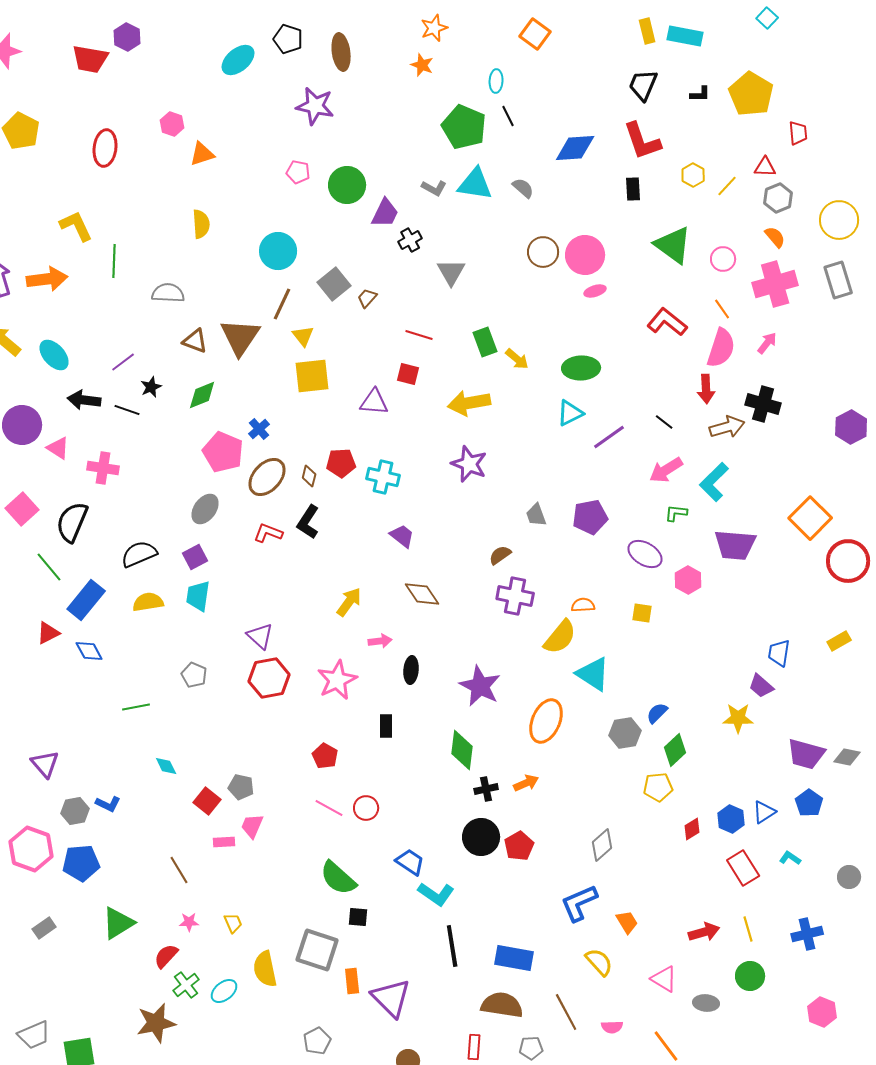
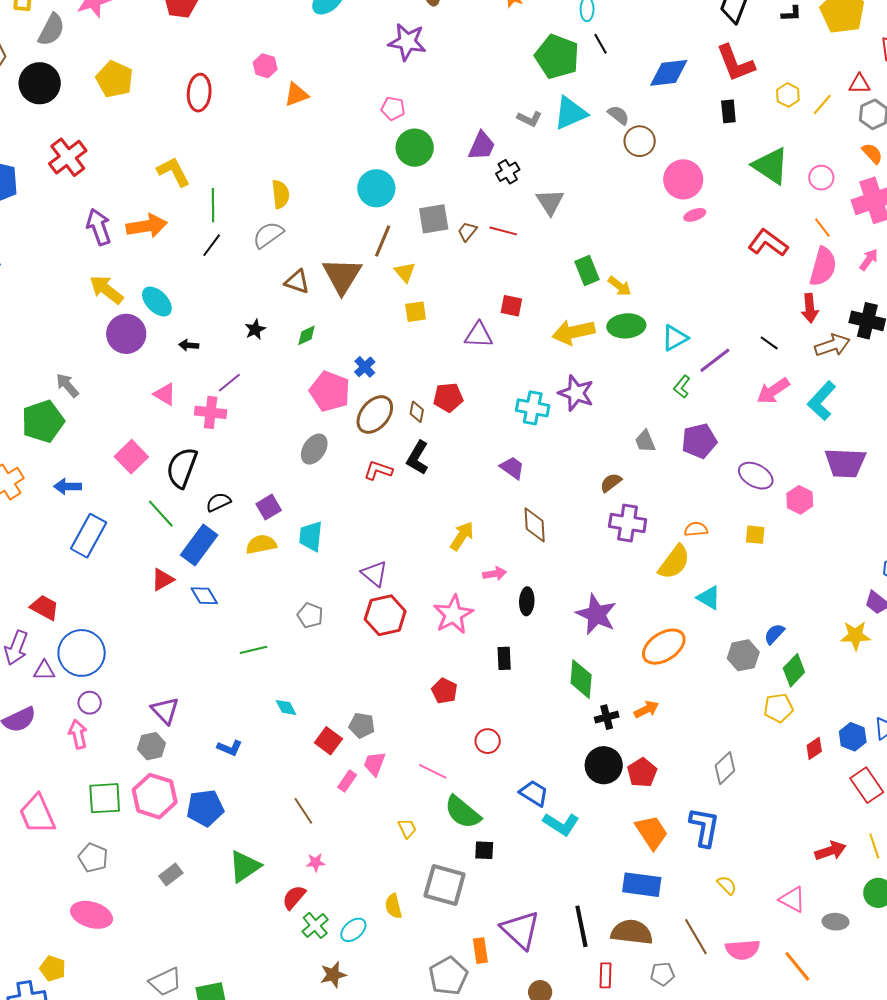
cyan triangle: (475, 184) -> (570, 113), turned -30
green circle: (347, 185) -> (415, 148), moved
yellow semicircle: (201, 224) -> (281, 194), moved
brown circle: (543, 252) -> (640, 141), moved
gray square: (334, 284) -> (434, 219), turned 32
gray semicircle: (168, 293) -> (268, 235), turned -36
red line: (419, 335) -> (503, 231), moved
purple line: (123, 362) -> (229, 383), moved
green ellipse: (581, 368) -> (626, 326), moved
yellow square: (312, 376) -> (416, 312), size x0.6
green diamond: (202, 395) -> (306, 335), size x0.7
black arrow: (84, 400) -> (189, 345), size x0.6
black line: (127, 410) -> (212, 245), moved, turned -70
purple circle: (22, 425) -> (126, 334), moved
cyan cross: (383, 477) -> (533, 408), moved
green L-shape: (676, 513) -> (682, 387), moved, turned -55
black semicircle: (139, 554) -> (218, 502), moved, size x0.7
purple square: (195, 557) -> (269, 507), moved
brown diamond: (422, 594) -> (535, 525), turned 33
cyan triangle: (593, 674) -> (709, 598), size x0.7
orange ellipse: (546, 721) -> (664, 647), turned 36
pink line: (329, 808) -> (433, 771), moved
gray hexagon: (75, 811) -> (152, 746), moved
pink rectangle: (224, 842) -> (347, 781), turned -50
blue L-shape: (579, 903) -> (704, 827), turned 126
orange trapezoid: (627, 922) -> (652, 832), moved, size x1.5
yellow trapezoid: (233, 923) -> (407, 829), moved
black line: (452, 946) -> (581, 926), moved
yellow semicircle: (599, 962) -> (727, 885), size x0.7
yellow semicircle: (265, 969) -> (393, 906), size x0.7
orange rectangle: (352, 981) -> (480, 951), moved
brown star: (156, 1023) -> (333, 975), moved, size x0.7
pink semicircle: (612, 1027) -> (743, 950), size x1.6
gray pentagon: (317, 1041) -> (448, 976), size x1.4

